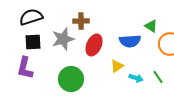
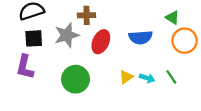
green triangle: (151, 26) -> (172, 18), moved
yellow triangle: (117, 66) -> (126, 77), moved

